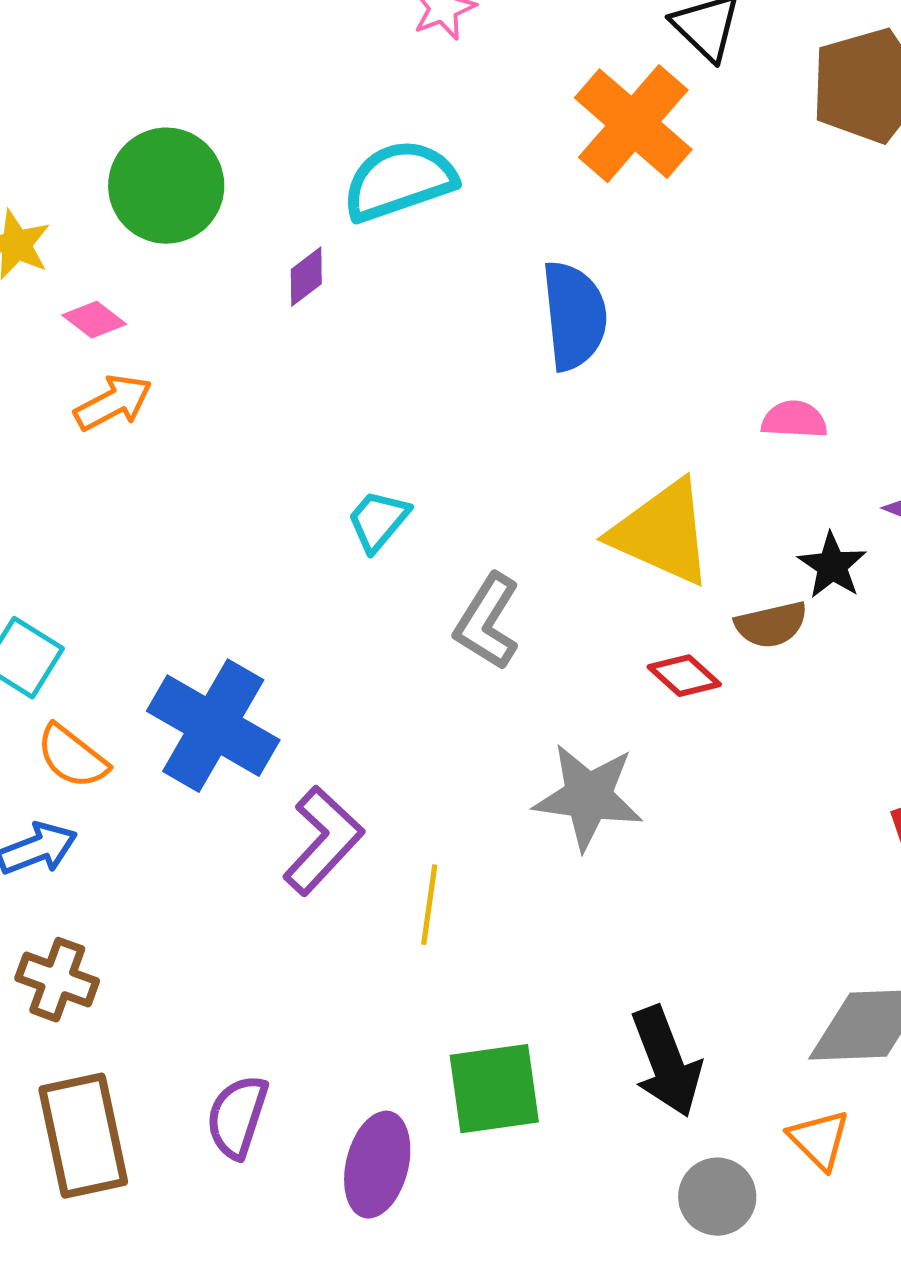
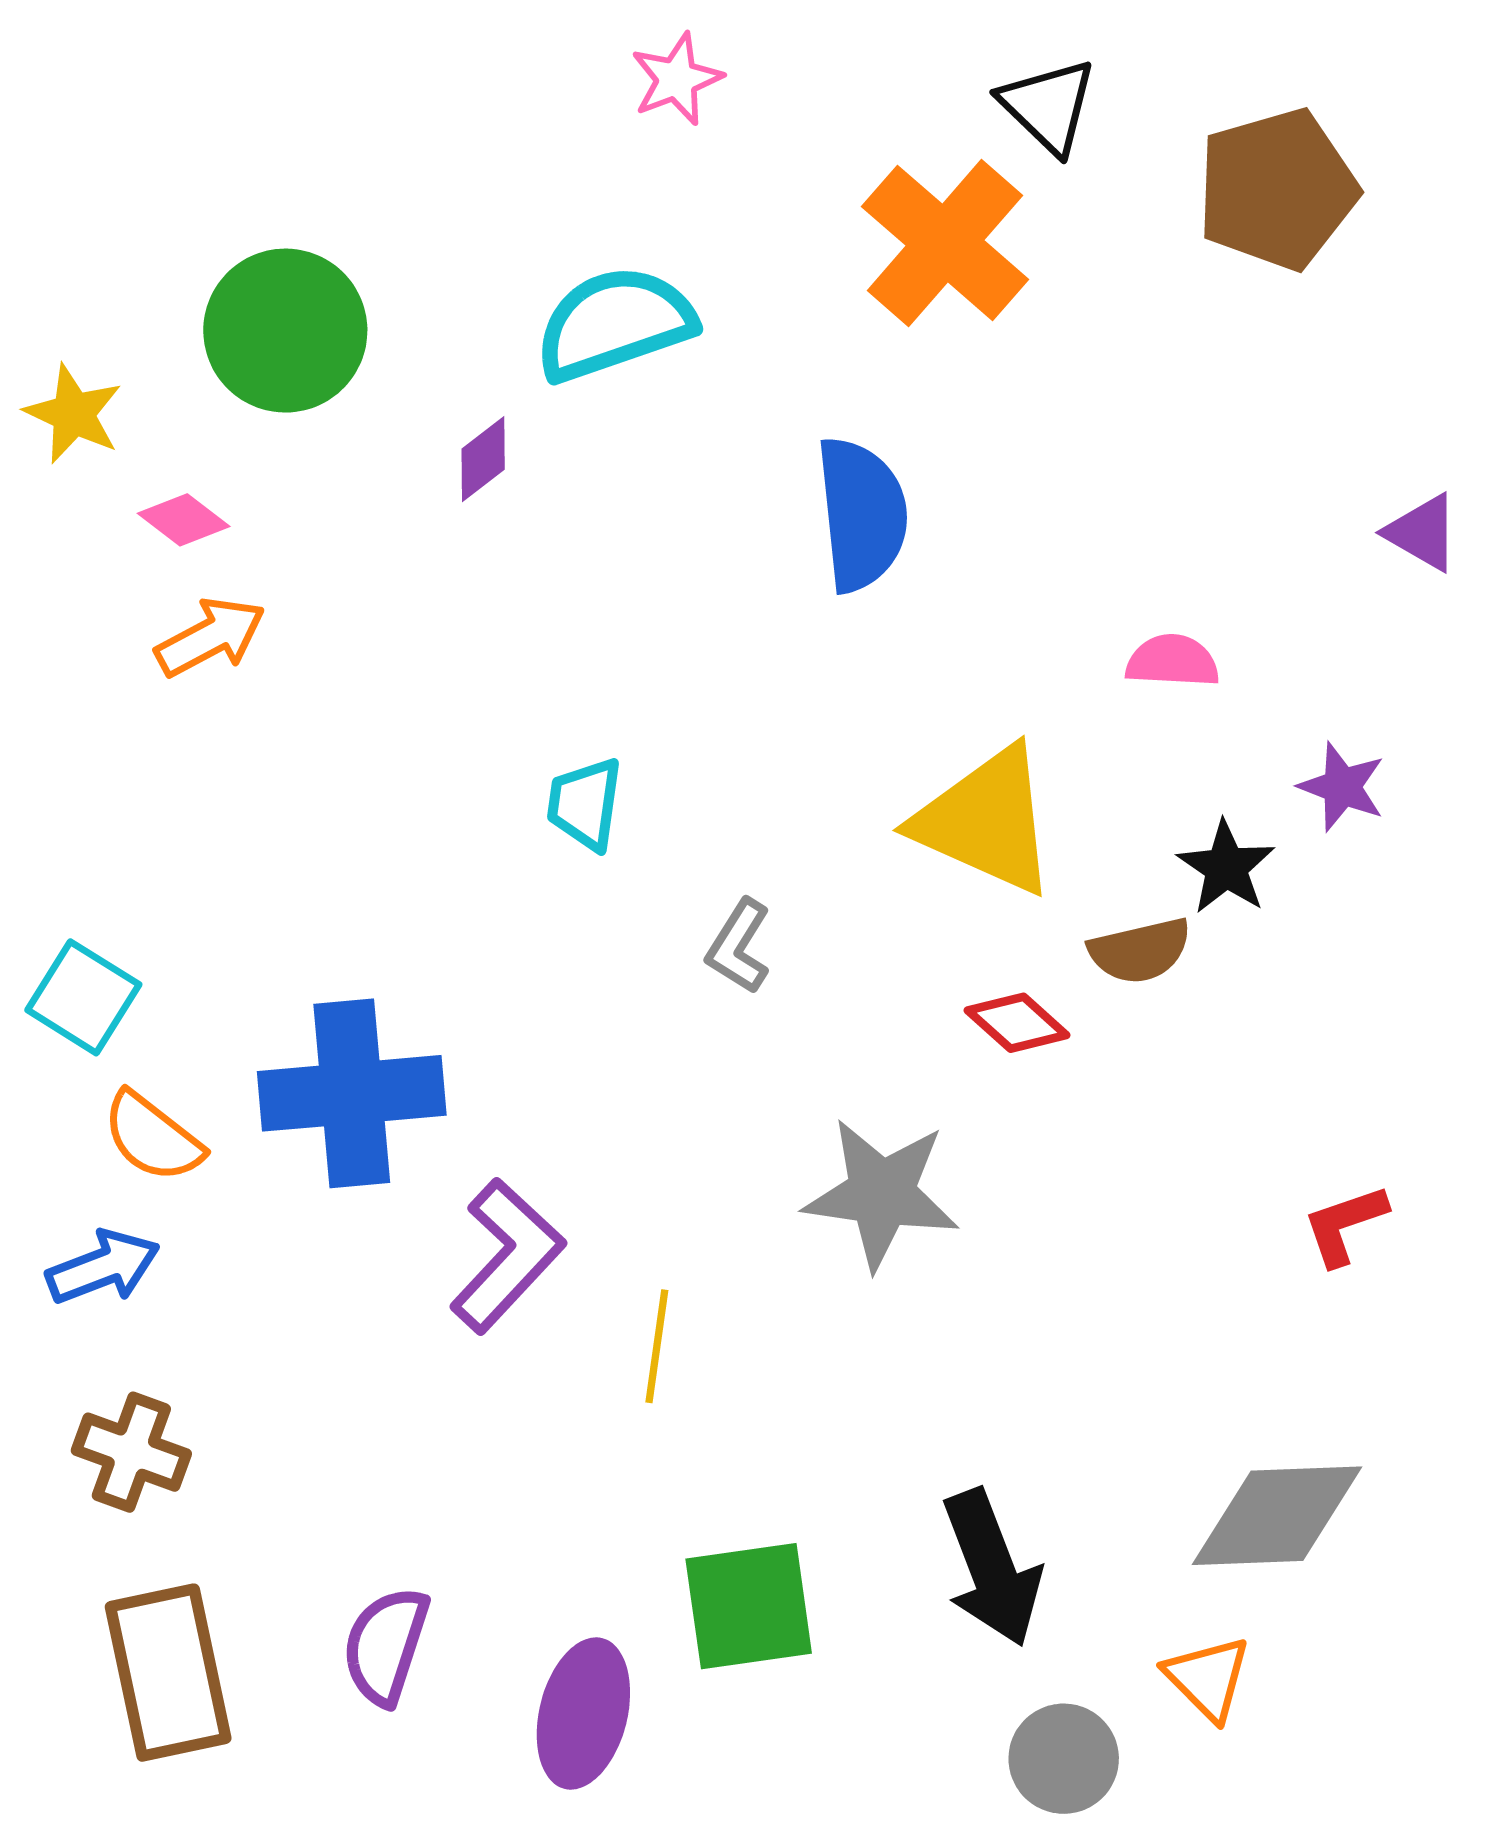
cyan trapezoid: (378, 521) -> (585, 804), turned -32
gray L-shape: (487, 622) -> (739, 946), size x0.7
blue cross: (213, 726) -> (352, 1093), turned -35

